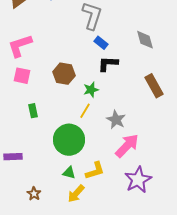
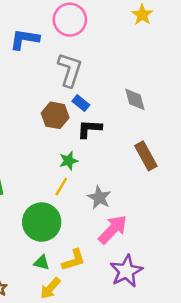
brown hexagon: (64, 74) -> (55, 115), moved

